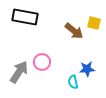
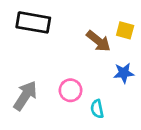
pink circle: (42, 62) -> (70, 90), moved
blue star: (87, 69) -> (124, 73), moved

